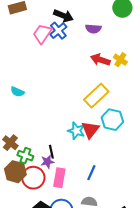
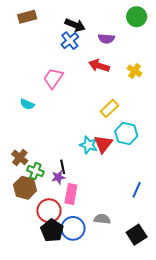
pink trapezoid: (42, 34) -> (53, 78), moved
red arrow: (100, 60) -> (99, 66), moved
yellow rectangle: (96, 96) -> (109, 108), size x0.7
blue line: (91, 173) -> (137, 190), moved
red circle: (33, 178) -> (49, 211), moved

